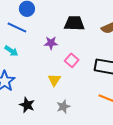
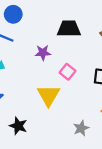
yellow triangle: (54, 80) -> (49, 95), size x1.5
gray star: (63, 107) -> (81, 128), moved

